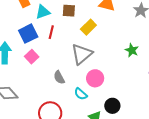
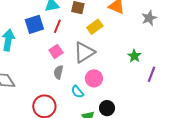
pink square: (32, 57) -> (56, 51), moved
gray semicircle: (59, 77) -> (58, 72), turned 32

